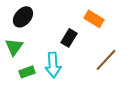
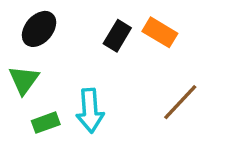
black rectangle: (69, 38) -> (117, 36), moved

